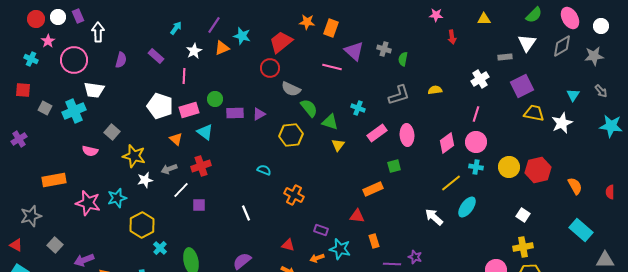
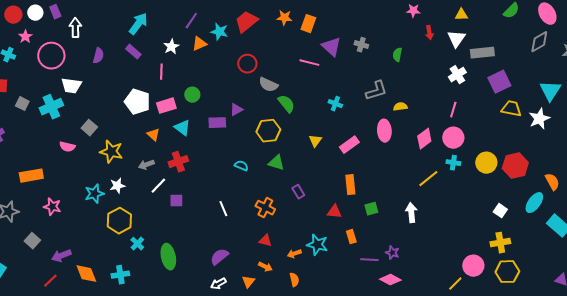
cyan arrow: (176, 28) -> (138, 24), moved, size x1.6
red trapezoid: (281, 42) -> (246, 22), moved
white triangle: (527, 43) -> (456, 39), moved
gray rectangle: (505, 57) -> (482, 53), size x1.6
green semicircle: (403, 59) -> (397, 55), moved
yellow semicircle: (435, 90) -> (400, 107), moved
cyan triangle: (573, 95) -> (550, 91), size x1.6
purple rectangle: (235, 113) -> (217, 123), moved
green triangle: (330, 122) -> (276, 163), moved
pink rectangle: (377, 133) -> (349, 145), moved
green square: (394, 166) -> (371, 209), moved
white star: (145, 180) -> (117, 186), moved
orange rectangle: (373, 189) -> (350, 185), turned -72
orange cross: (294, 195) -> (265, 208), moved
pink star: (88, 203) -> (52, 207), moved, size x0.7
cyan ellipse: (467, 207) -> (534, 203), moved
white arrow: (434, 217) -> (411, 213), turned 42
purple rectangle: (321, 230) -> (298, 192), moved, turned 40

